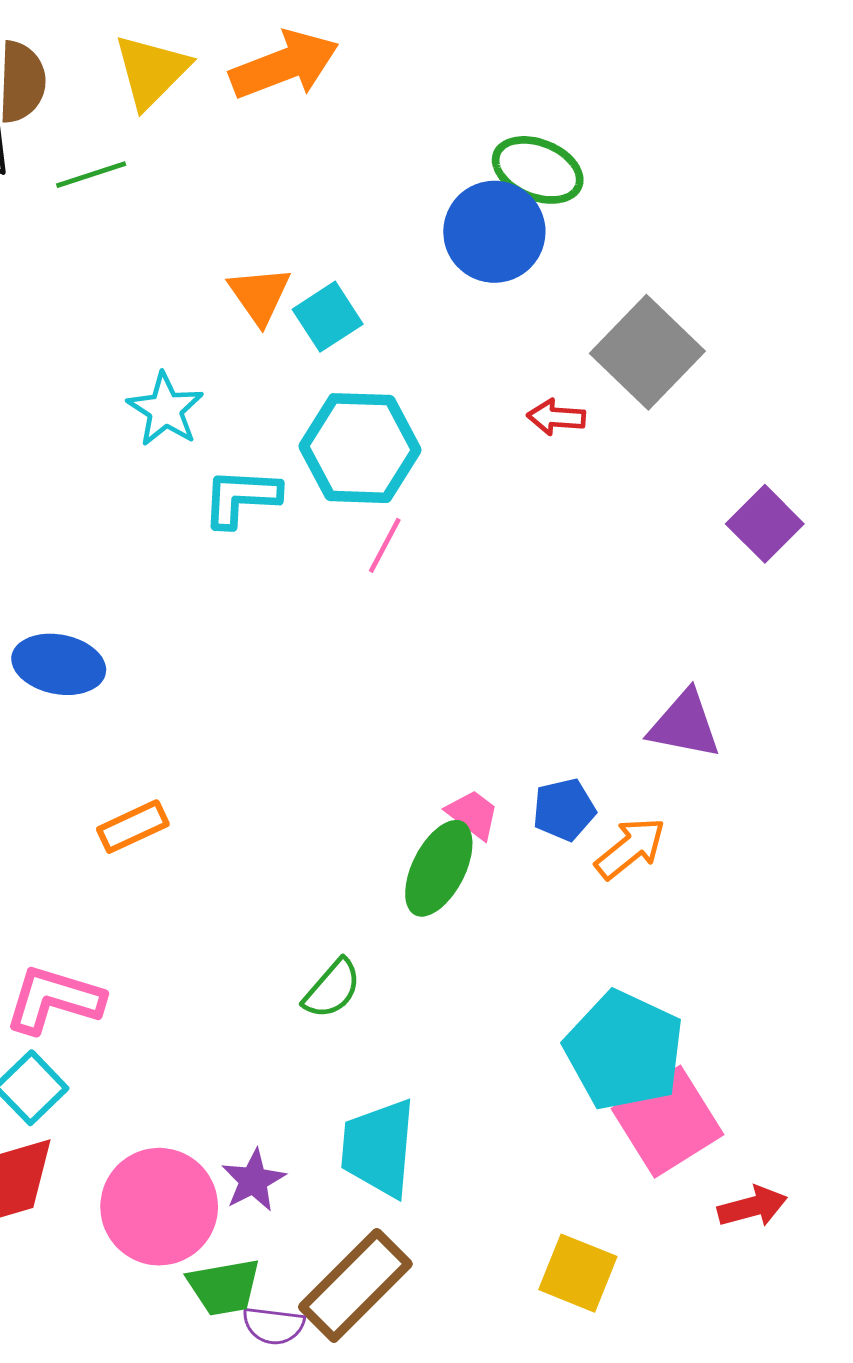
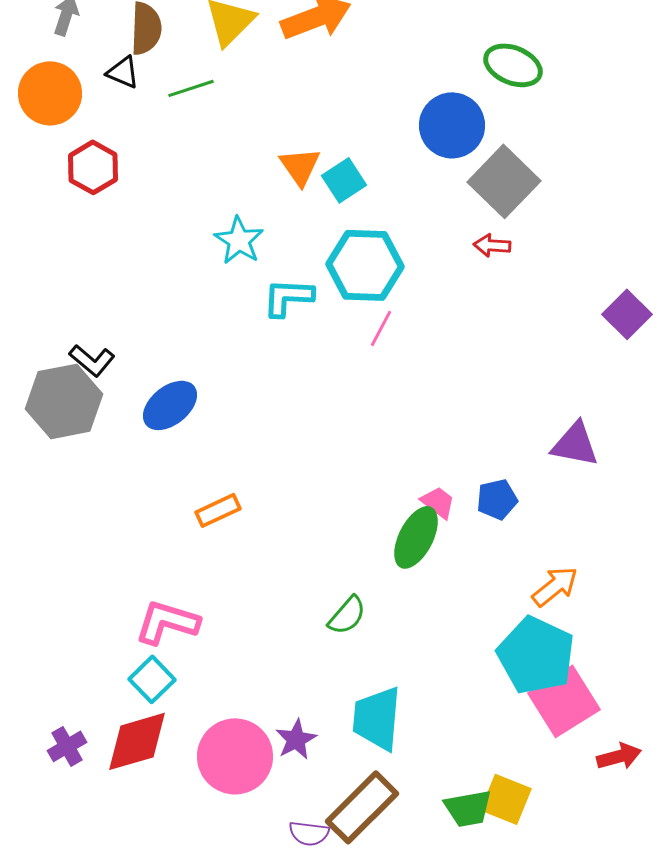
green ellipse: (538, 170) -> (513, 65), moved
gray square: (647, 352) -> (504, 181), moved
blue ellipse: (59, 664) -> (170, 405), turned -50
orange arrow: (630, 848) -> (555, 586), moved
green trapezoid: (224, 1287) -> (468, 808), moved

